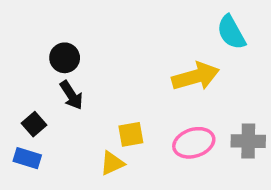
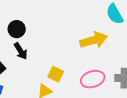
yellow square: (131, 134) -> (56, 74), turned 35

